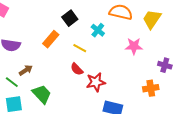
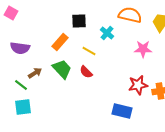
black square: (70, 18) -> (79, 21), turned 35
red star: (96, 82) -> (138, 85), moved
green trapezoid: (42, 94) -> (62, 69), moved

